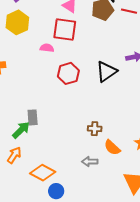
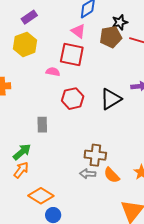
gray rectangle: (33, 117) -> (42, 125), moved
brown cross: (95, 129) -> (95, 155), size x1.5
orange arrow: (14, 155) -> (21, 170), moved
gray arrow: (90, 162) -> (88, 174), moved

